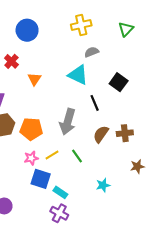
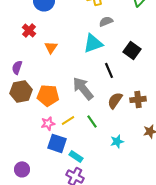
cyan triangle: (78, 75) -> (93, 43), turned -45
gray arrow: (68, 122) -> (83, 88), turned 125
cyan star: (103, 185) -> (117, 141), moved

